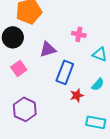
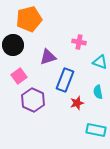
cyan semicircle: (98, 84) -> (98, 92), turned 128
purple hexagon: (25, 109) -> (33, 100), moved

